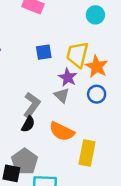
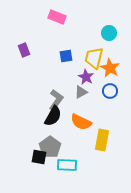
cyan circle: (95, 15) -> (109, 33), moved
gray triangle: (62, 95) -> (81, 92), turned 48
black semicircle: (28, 124) -> (53, 116), size x1.5

